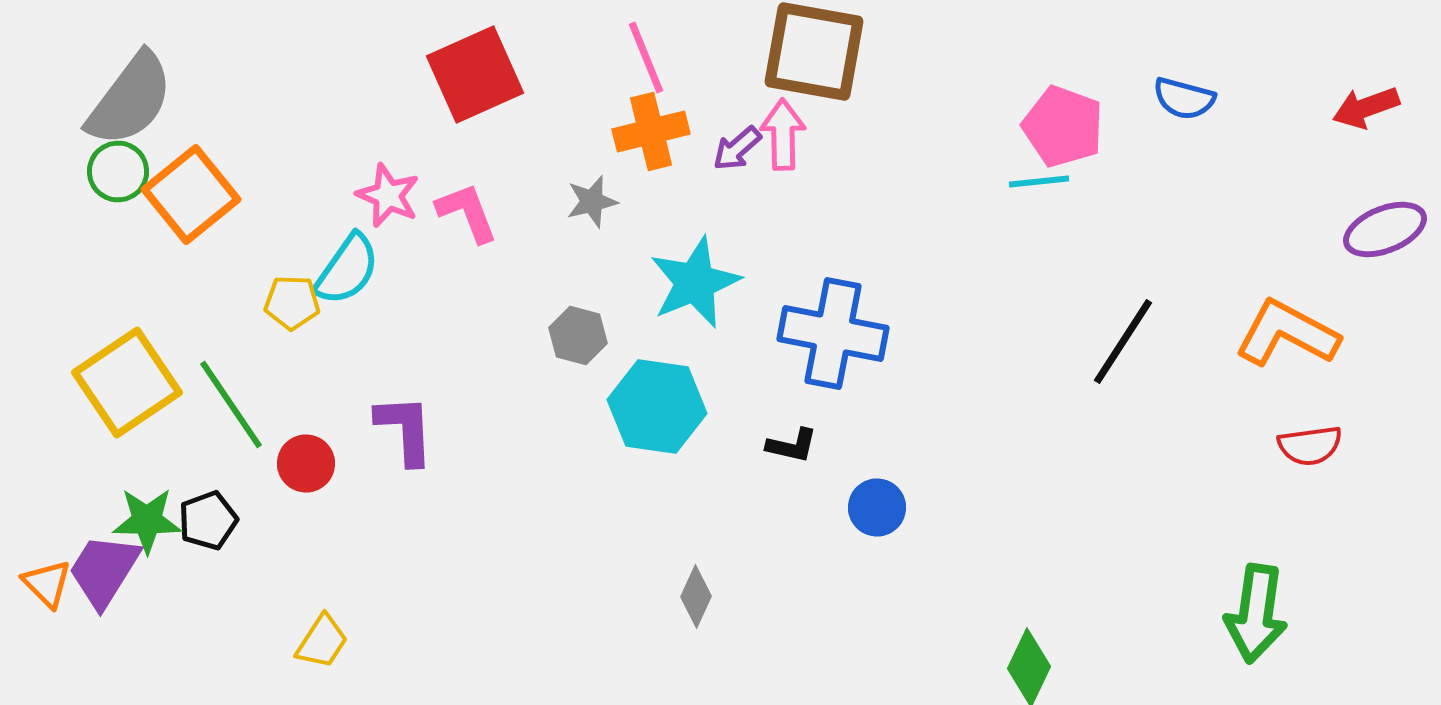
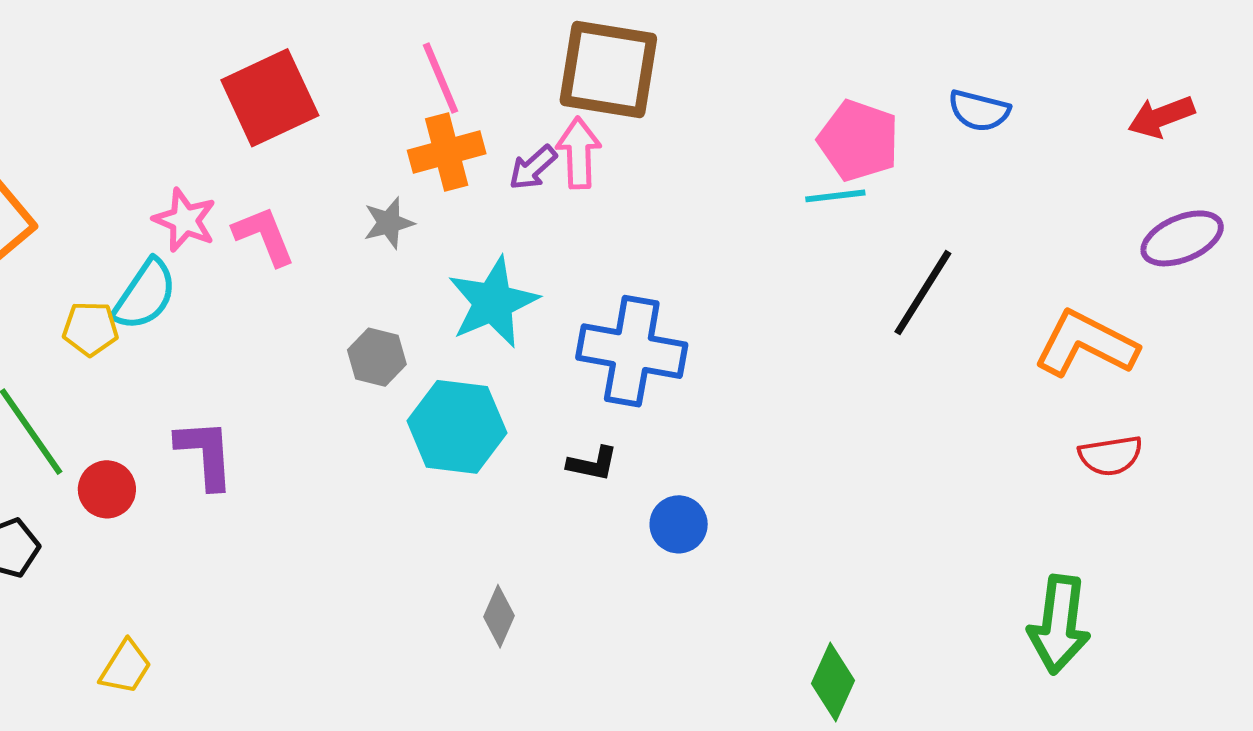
black line: (1123, 342) -> (923, 293), moved

